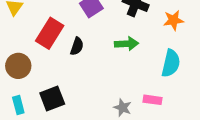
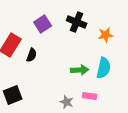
green arrow: (126, 44) -> (80, 70), moved

